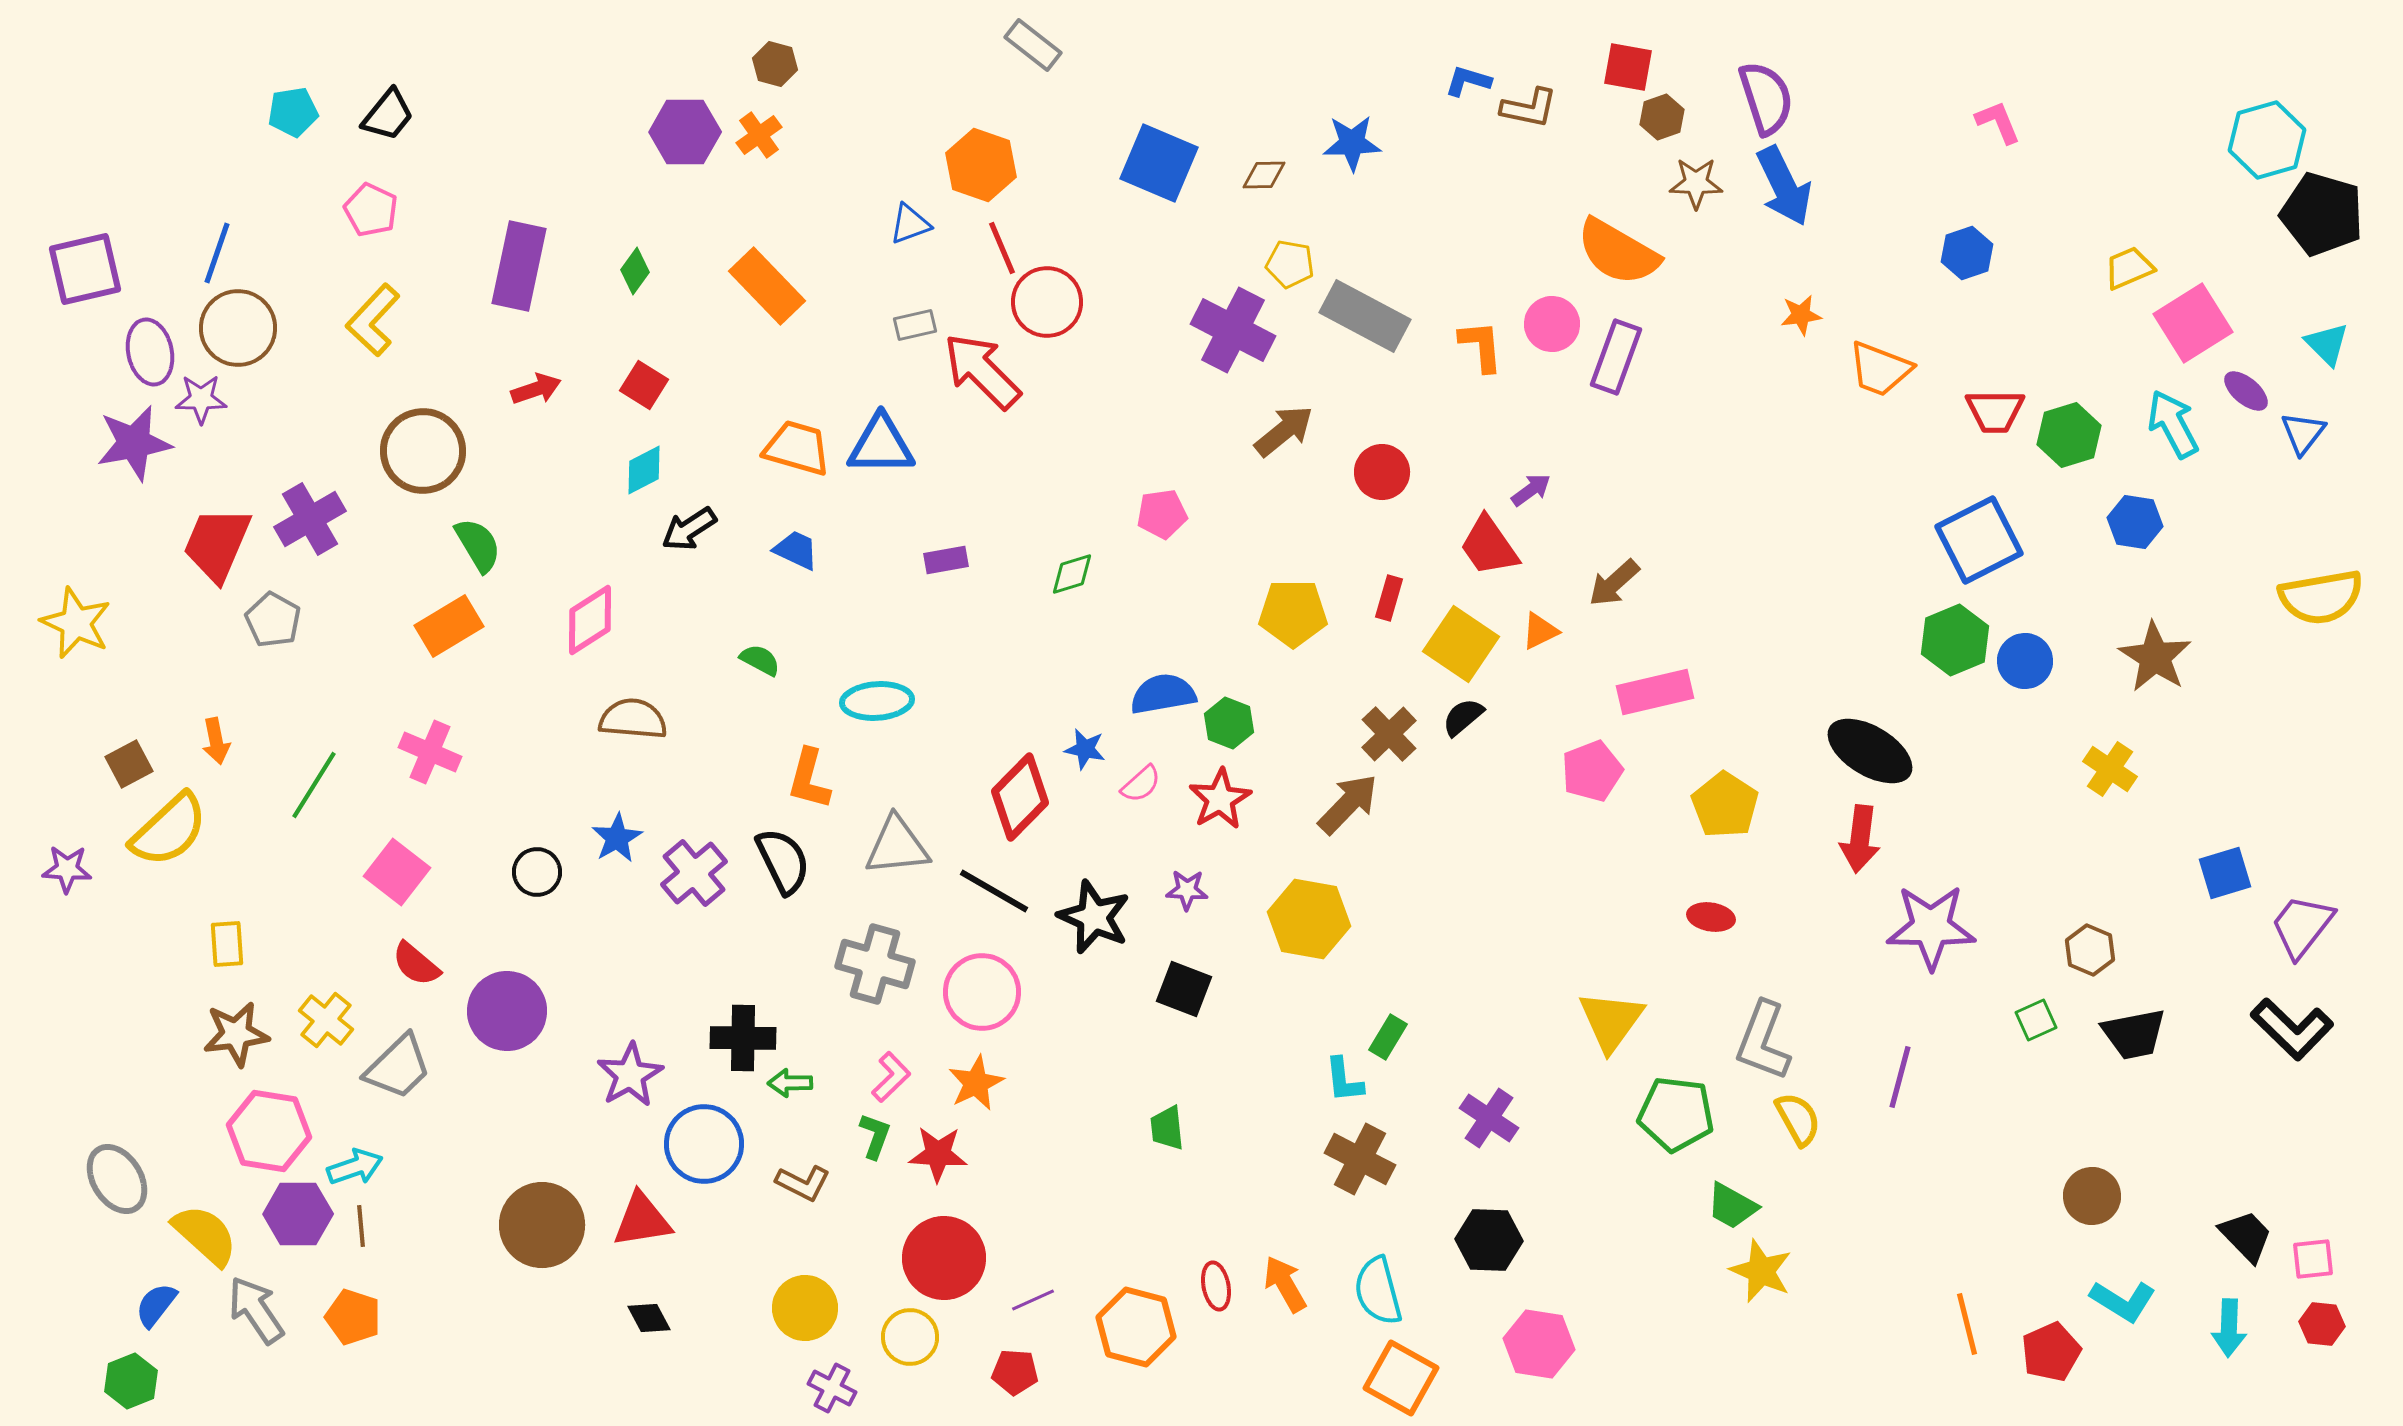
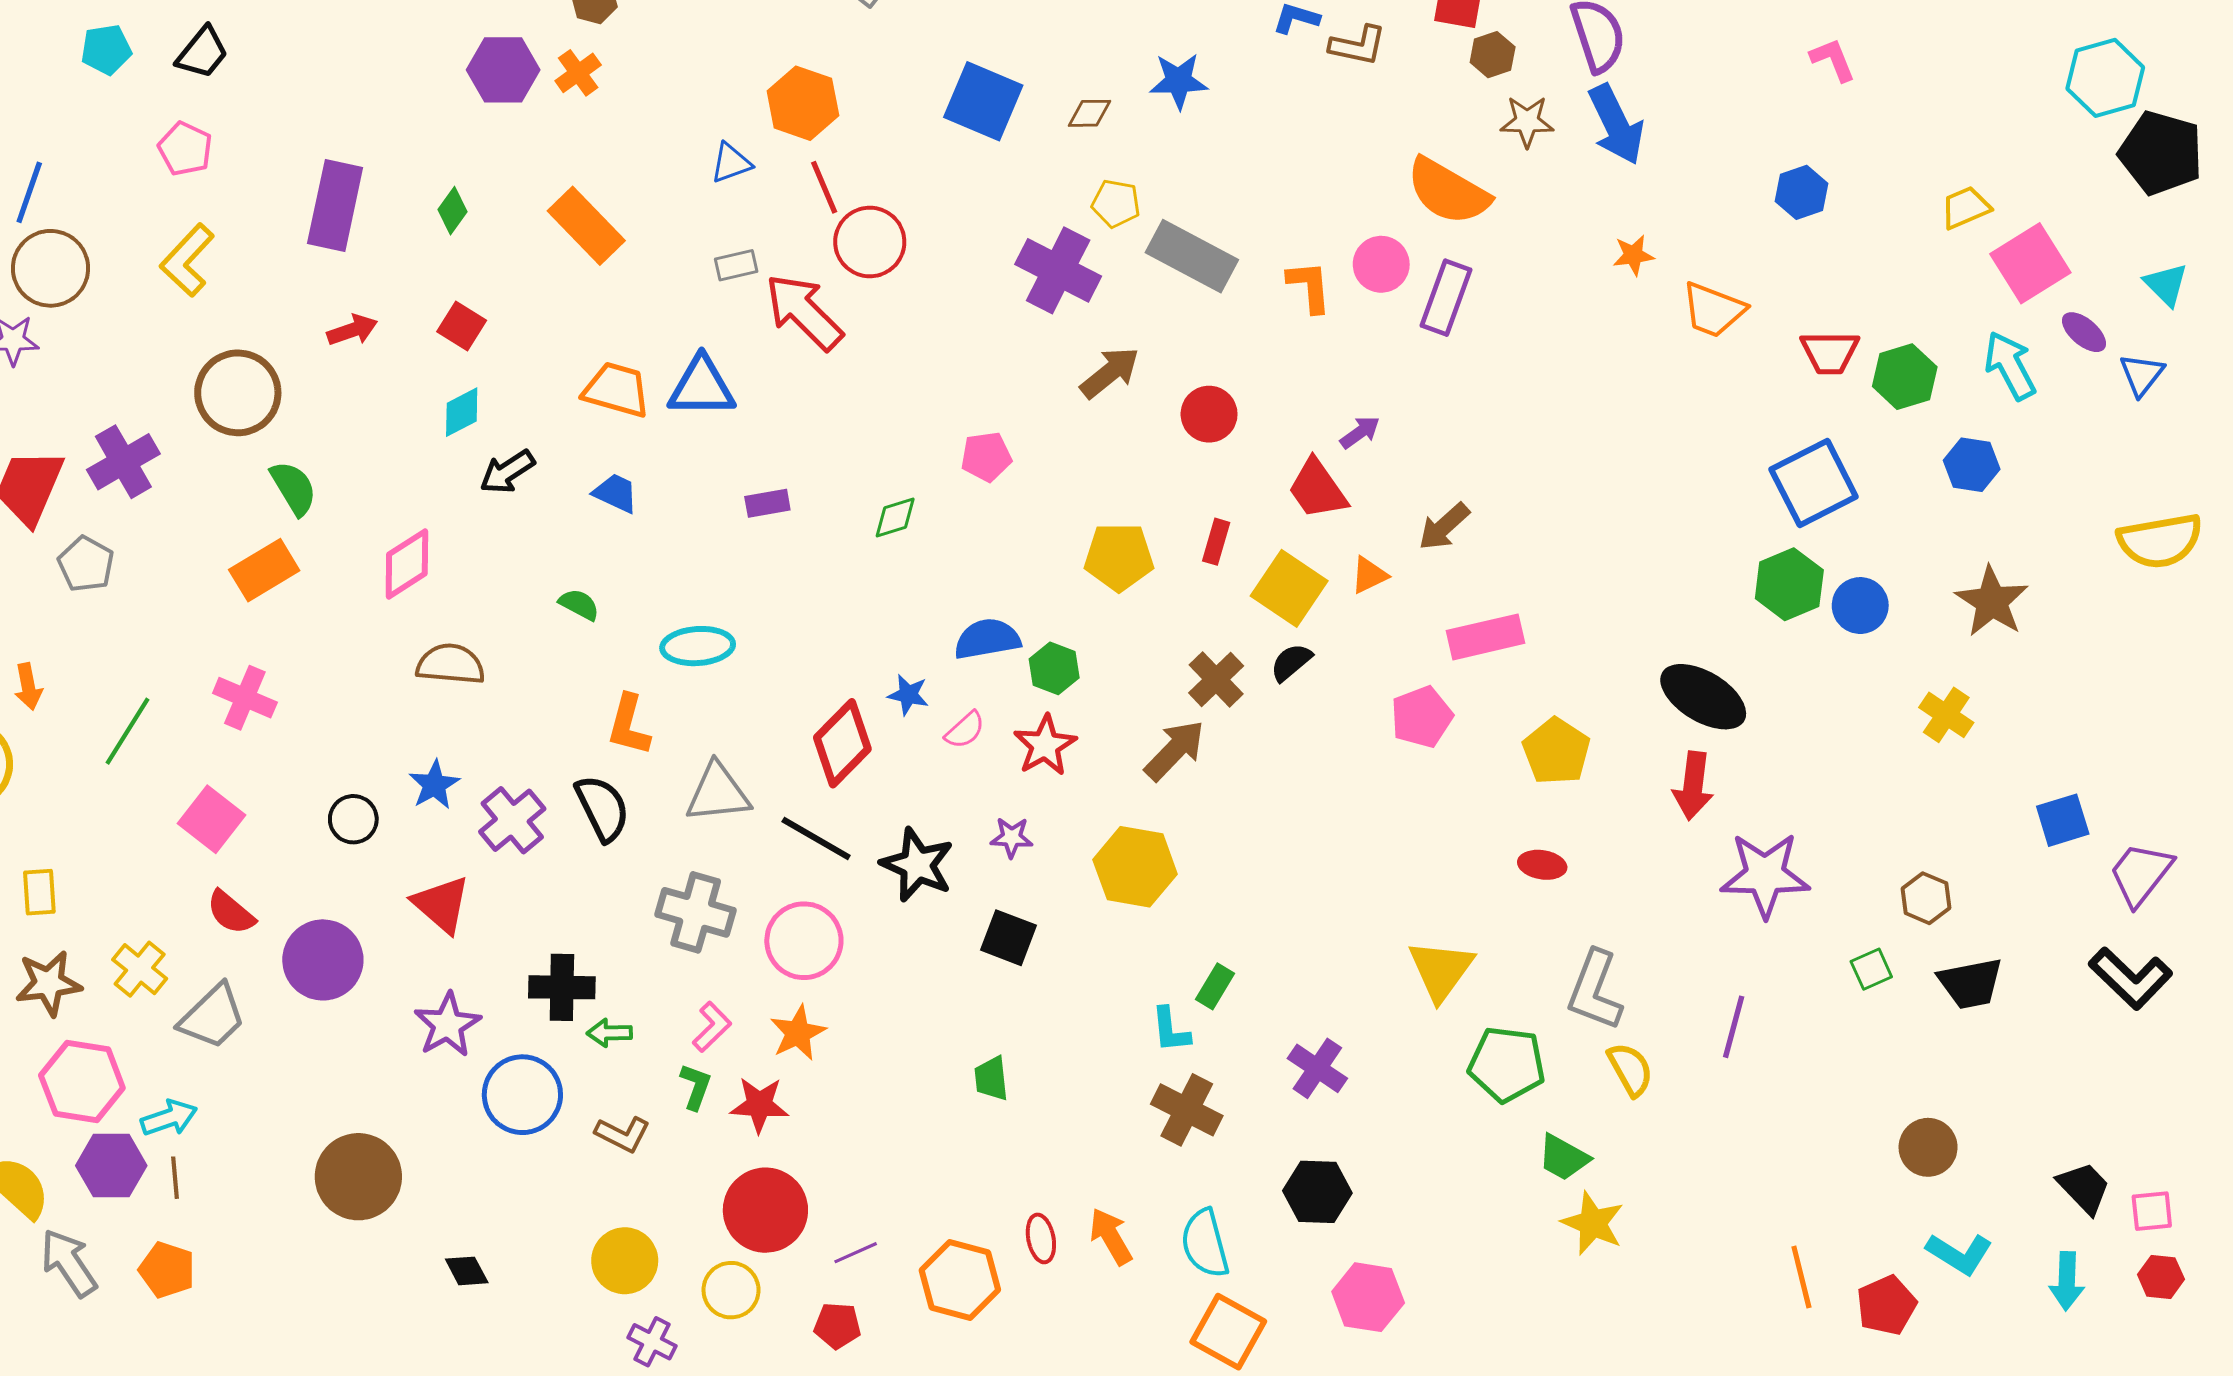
red triangle: (642, 1220) -> (441, 904), moved, turned 50

